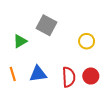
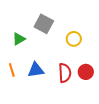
yellow circle: (87, 41) -> (74, 39), moved

